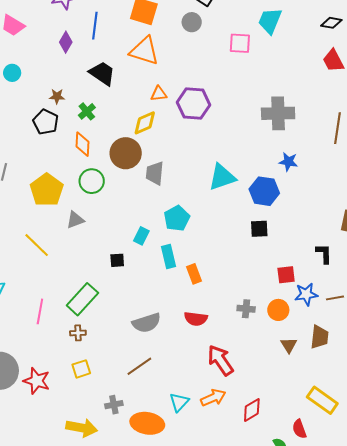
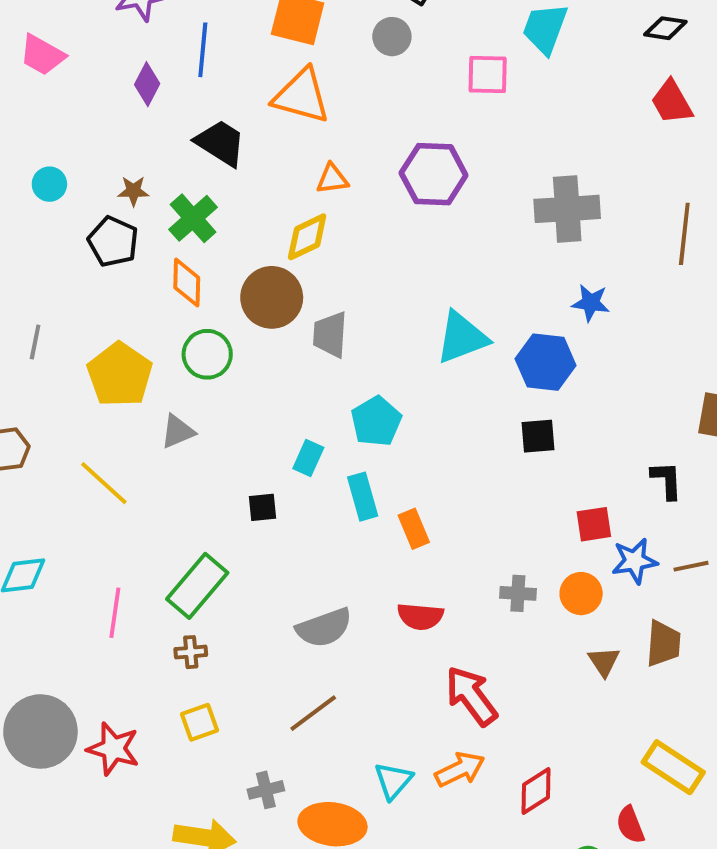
cyan circle: (12, 73) -> (49, 184), moved
purple hexagon: (194, 104) -> (434, 174), moved
green cross: (87, 111) -> (193, 218), size x1.4

